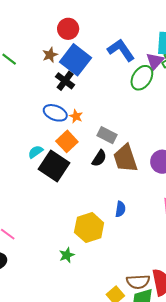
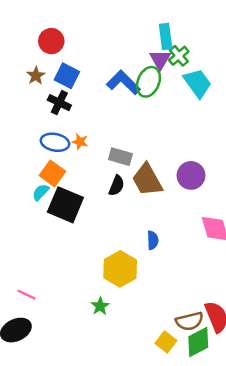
blue L-shape: (121, 50) -> (123, 82), moved
blue square: (76, 60) -> (67, 76), size x0.7
orange square: (67, 141) -> (52, 173), moved

